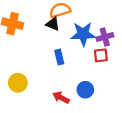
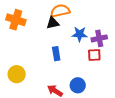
black triangle: (53, 24) -> (53, 23), turned -40
blue star: (83, 34) -> (80, 34), size x0.7

